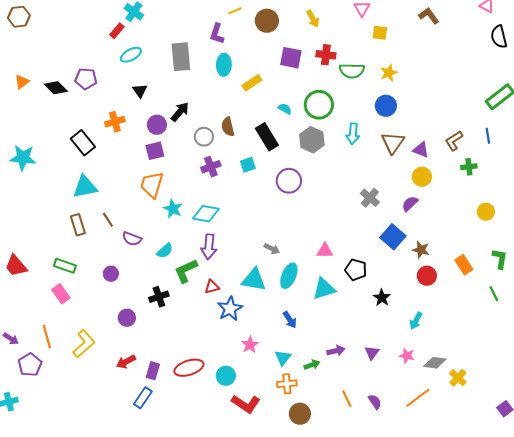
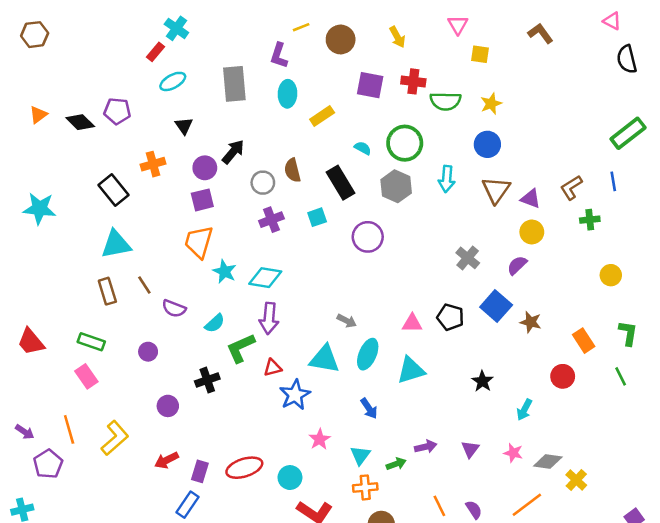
black pentagon: (356, 270) -> (450, 317), moved
red circle: (427, 276) -> (563, 376), moved

